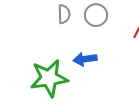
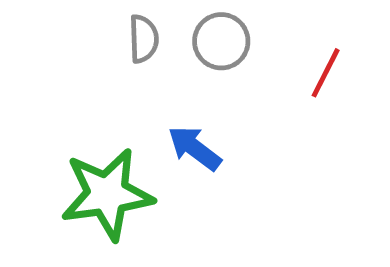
blue arrow: (85, 59) -> (195, 148), turned 45

